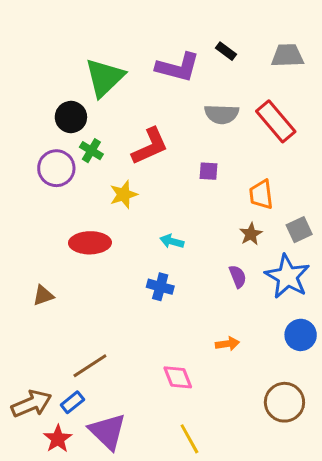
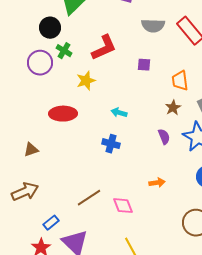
brown line: (90, 366) -> (89, 198), moved
brown arrow: (31, 404) -> (25, 192), moved

